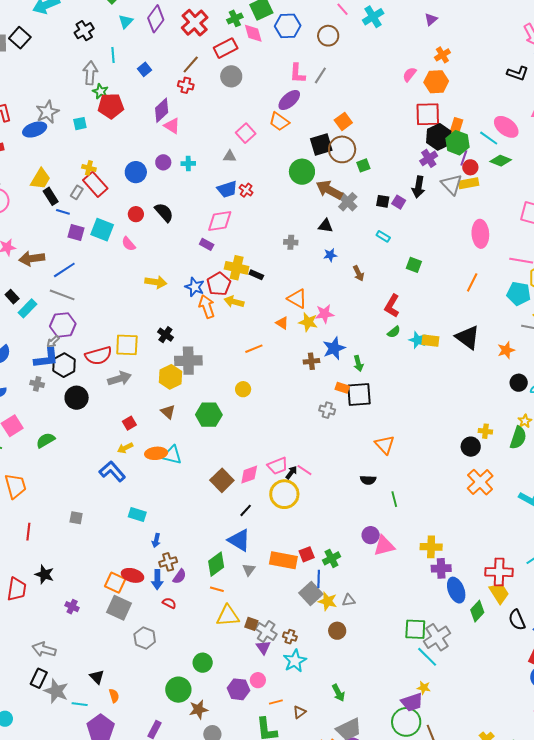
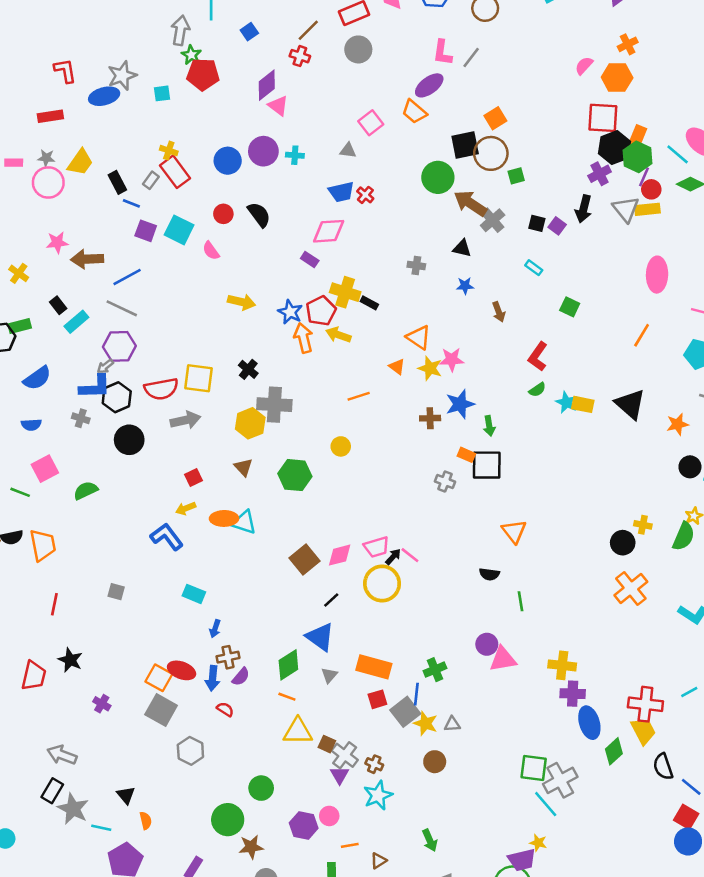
purple circle: (163, 162) -> (263, 151), size x1.5
yellow trapezoid: (40, 179) -> (80, 162), moved
red square: (307, 554) -> (377, 699), moved

